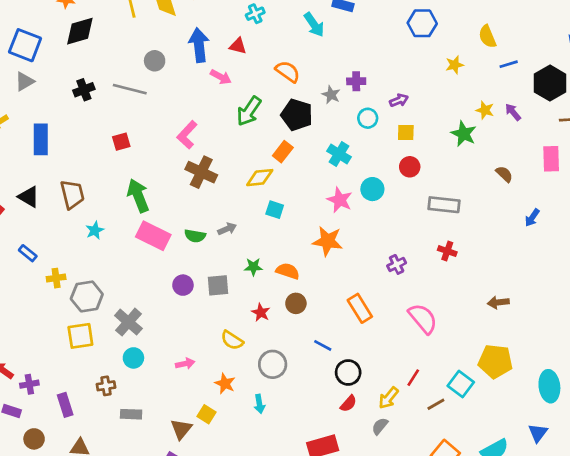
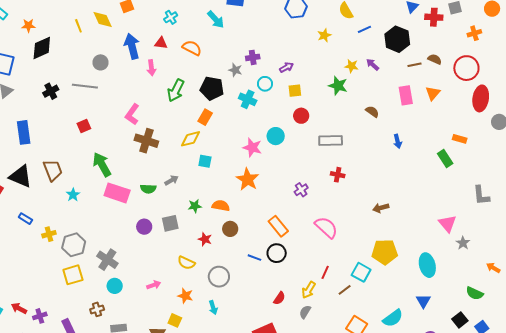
orange semicircle: (288, 72) -> (192, 48), moved
pink arrow: (221, 77) -> (151, 68), turned 63
cyan cross: (339, 154) -> (248, 99), moved
black triangle: (29, 197) -> (20, 176), size x1.4
blue arrow: (532, 218) -> (398, 141), turned -40
orange star: (328, 241) -> (247, 179), turned 30
black circle: (348, 372) -> (277, 253), moved

